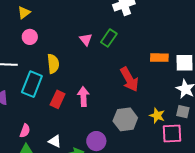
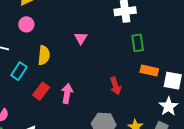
green rectangle: (109, 38) -> (138, 43), moved, turned -54
red arrow: (129, 79) -> (115, 86), size x0.7
cyan rectangle: (32, 84) -> (19, 71), size x0.7

